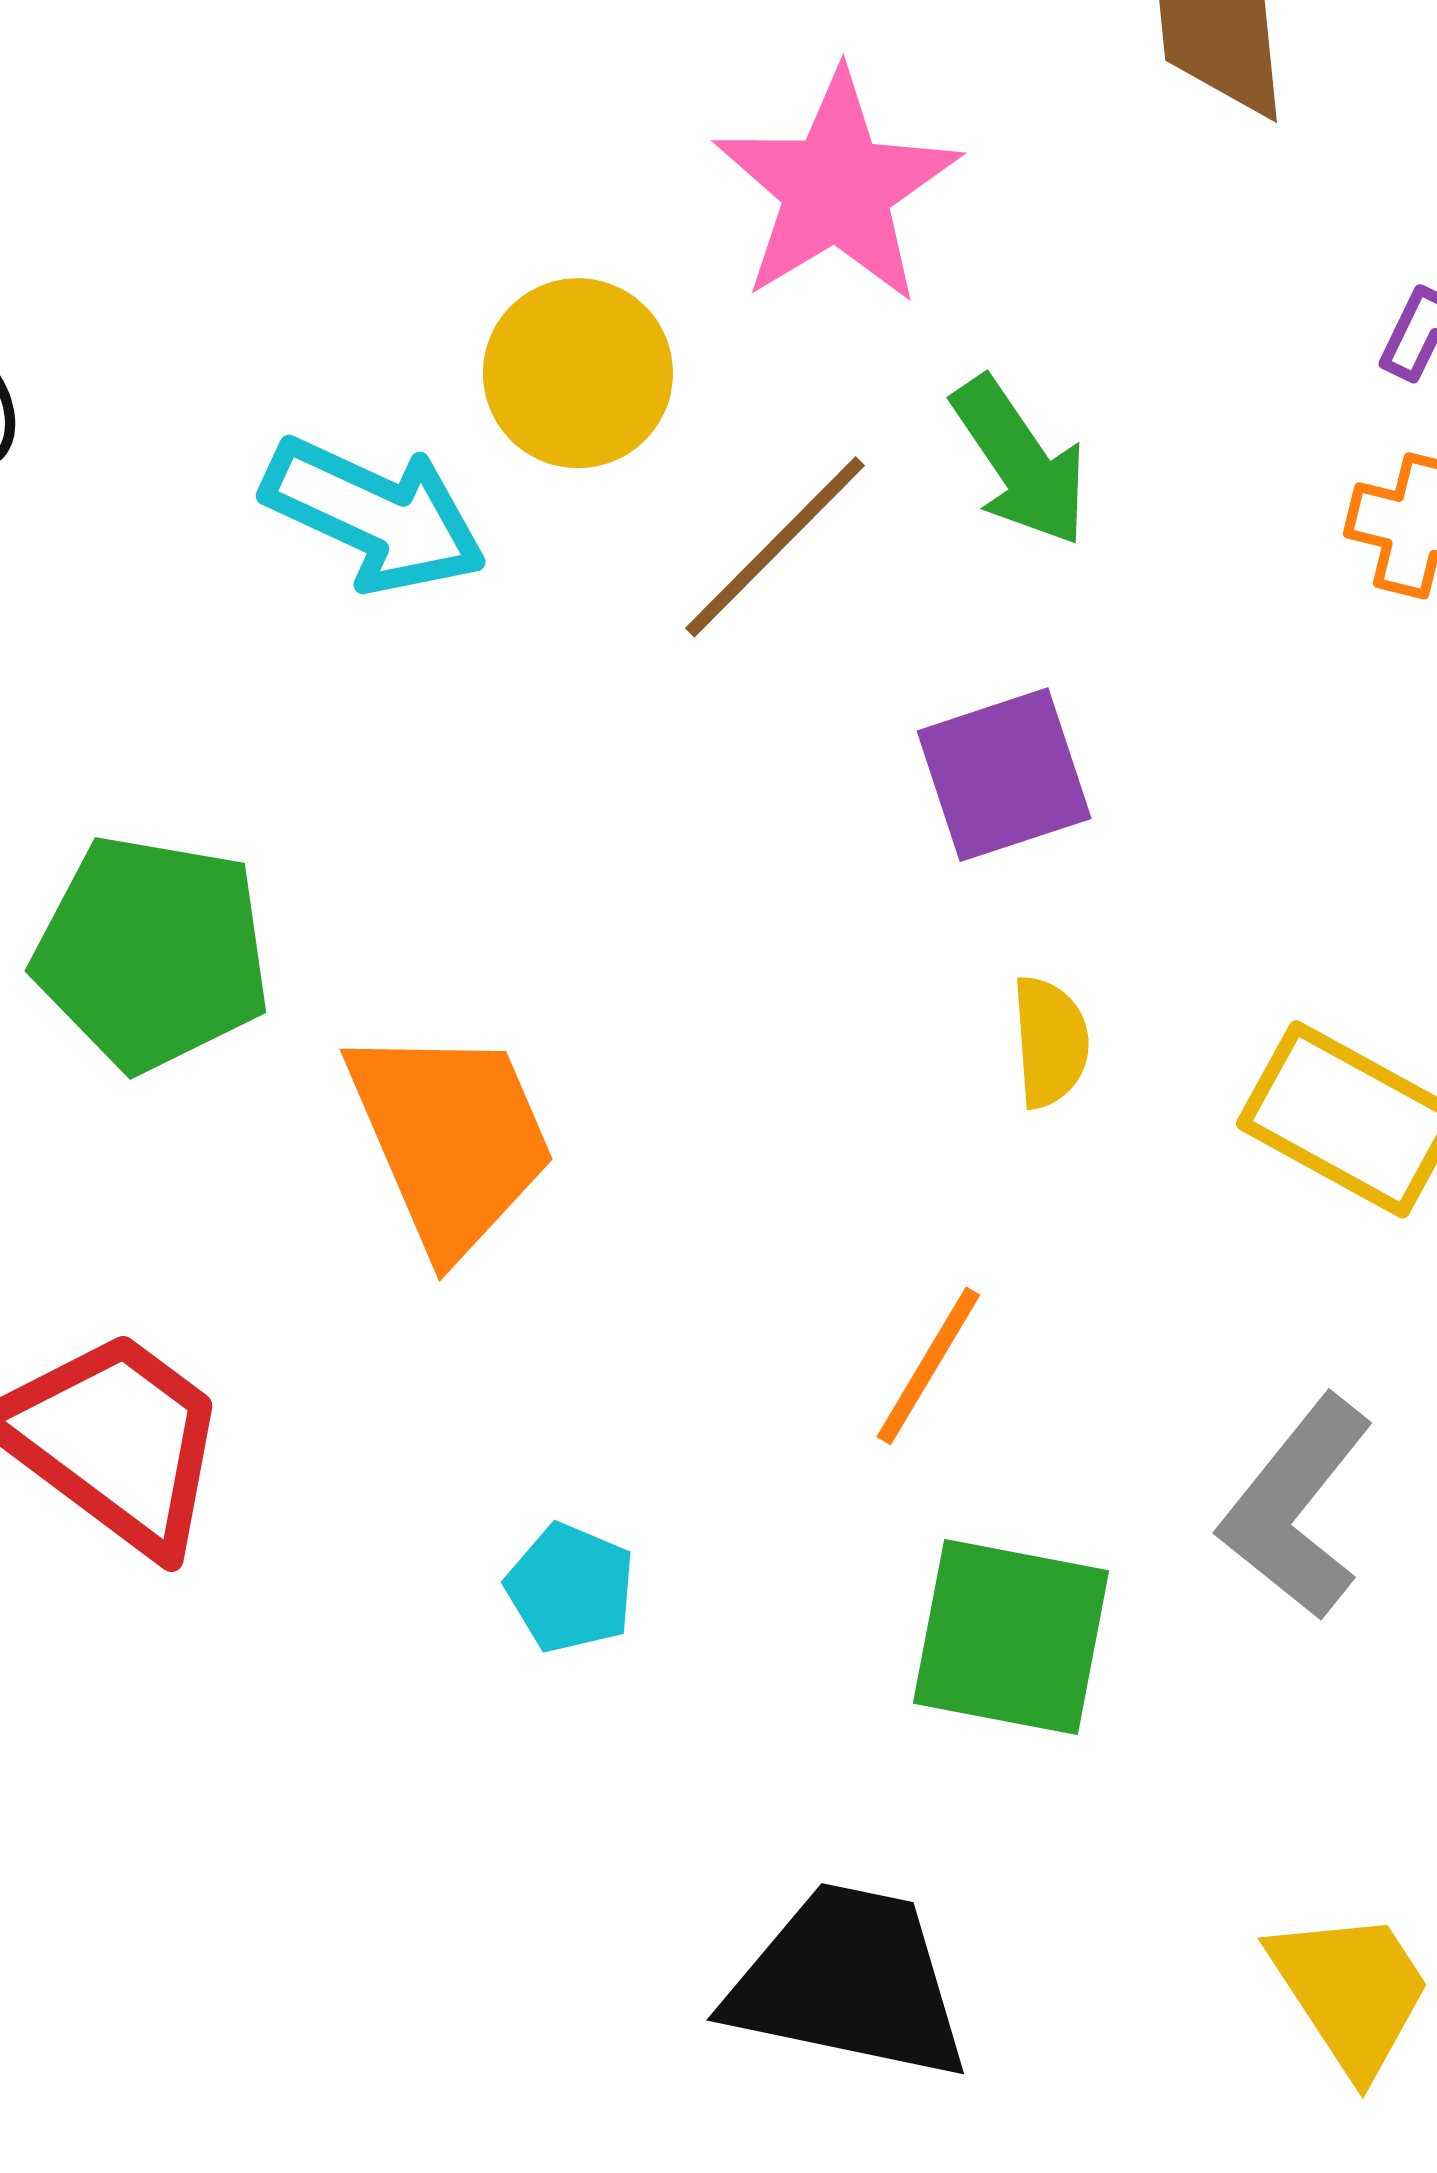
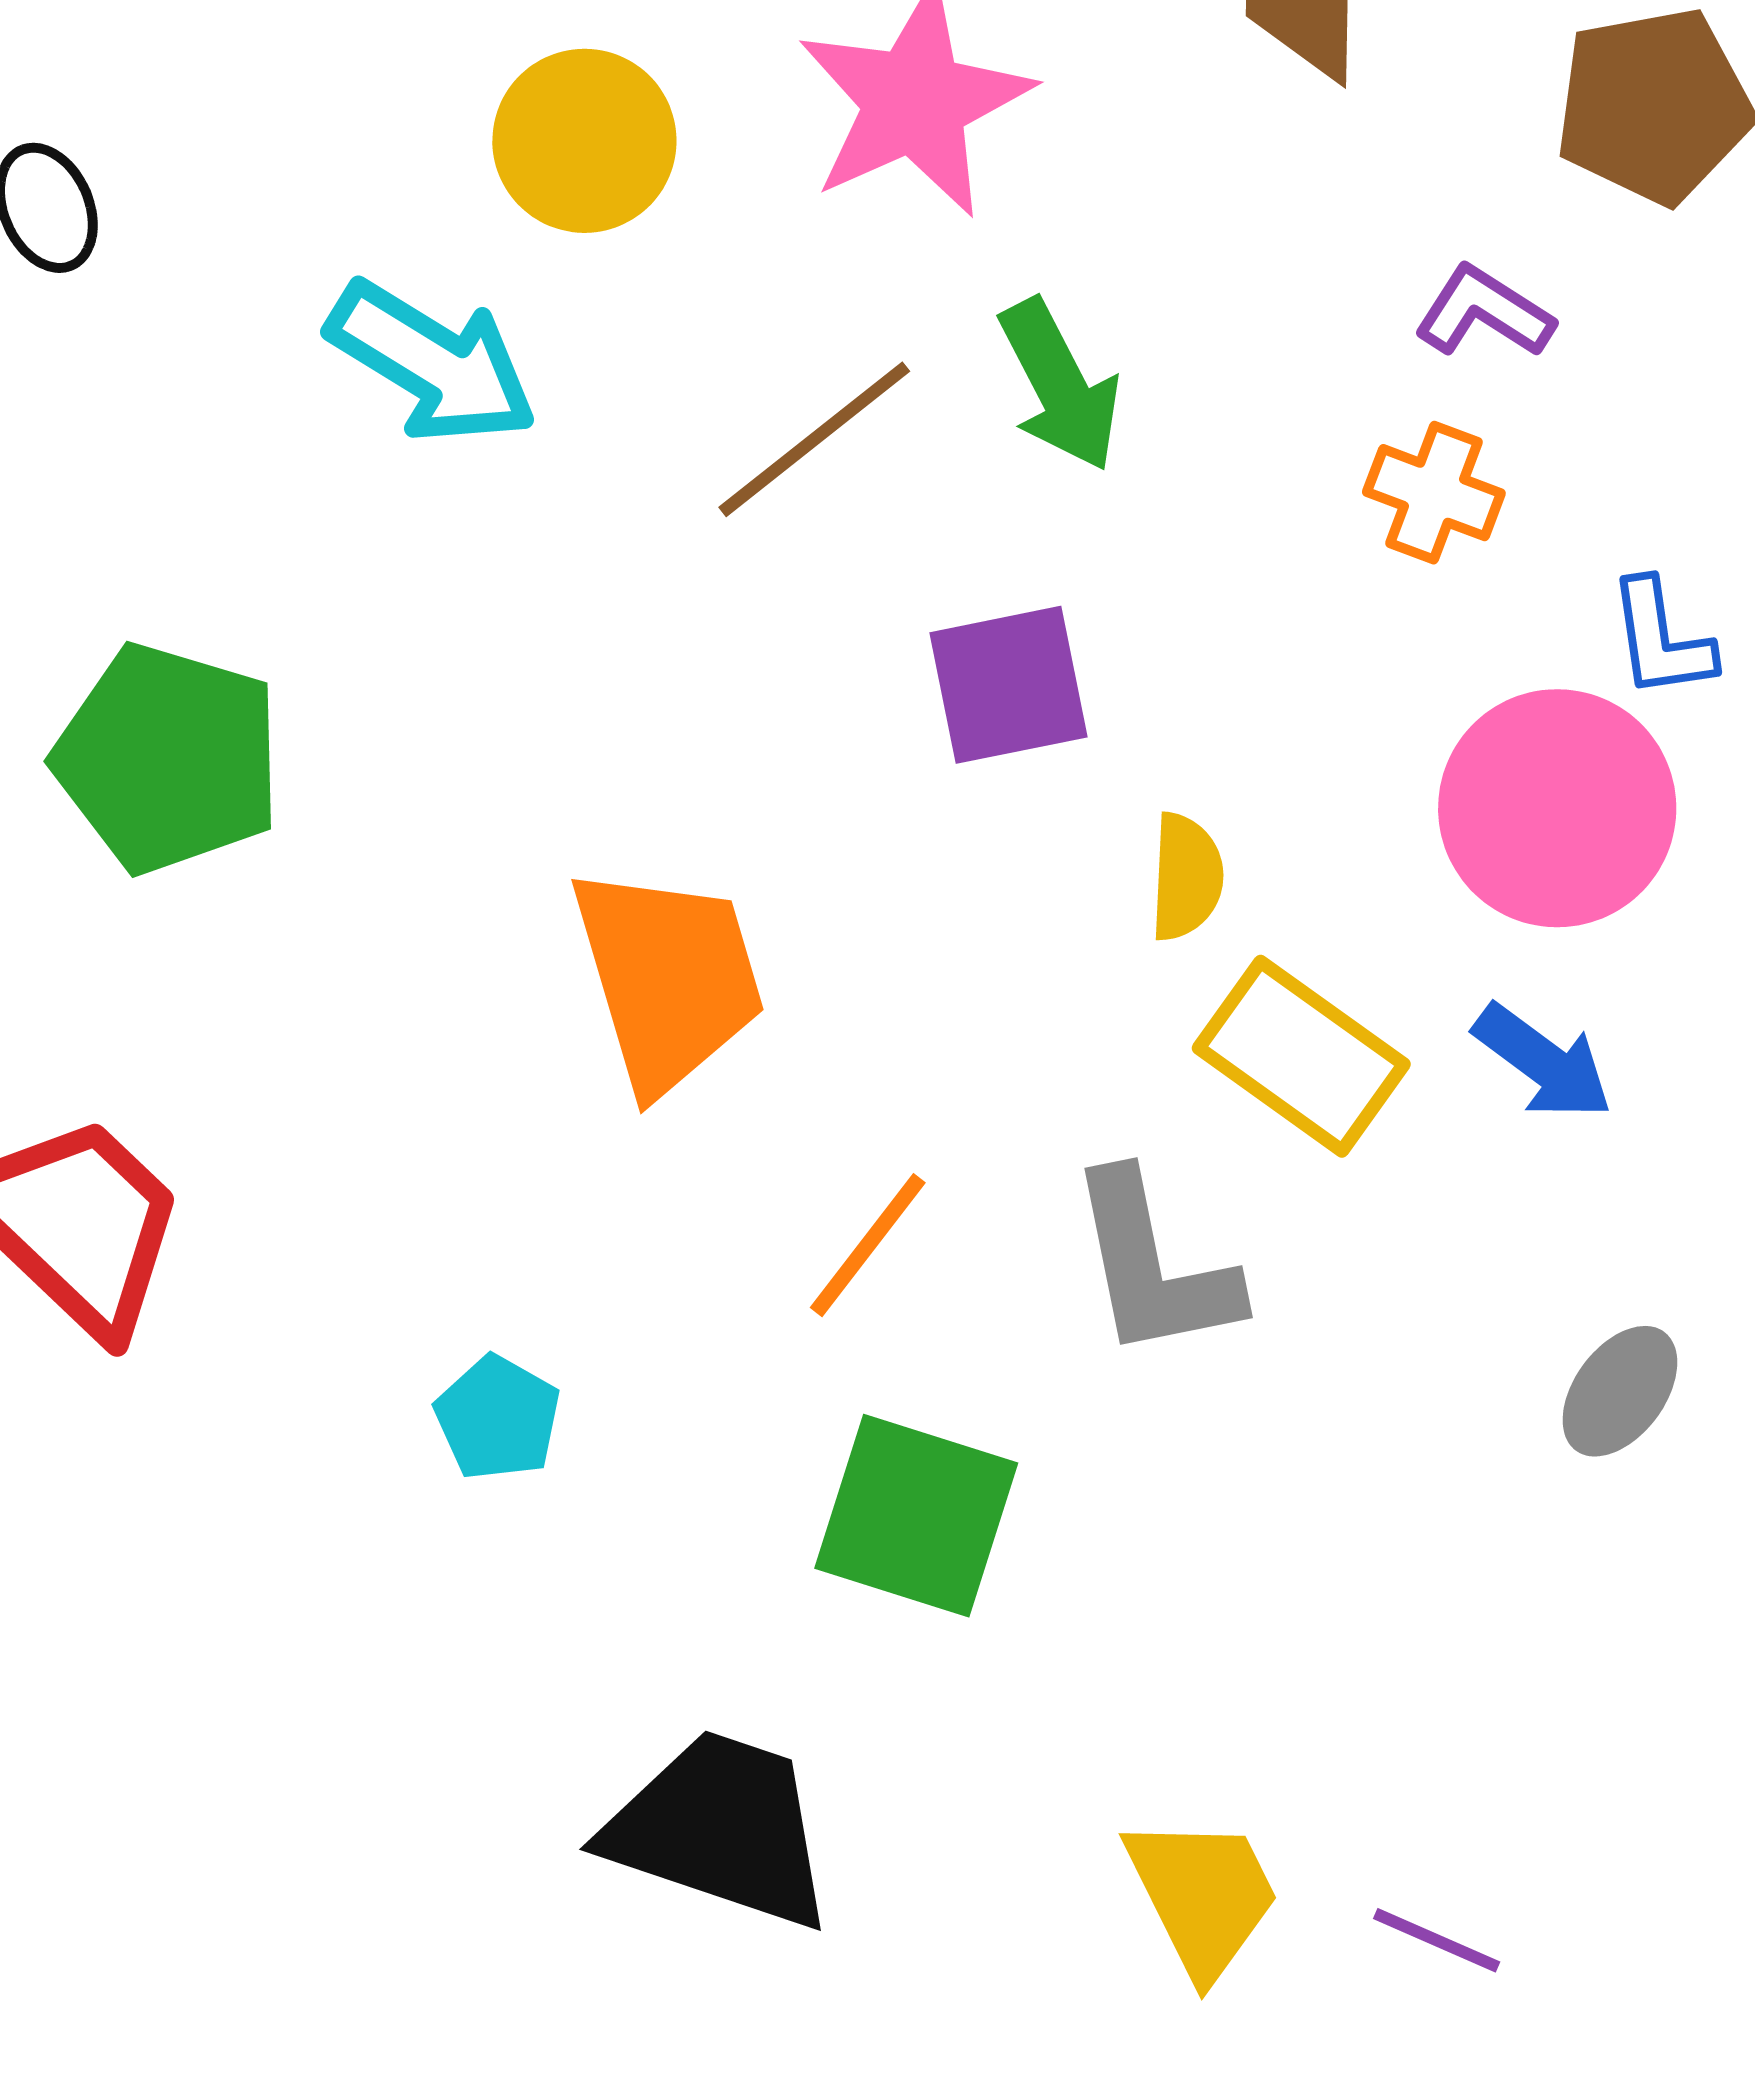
yellow circle: (578, 373) -> (584, 141), moved
yellow semicircle: (1050, 1042) -> (1186, 877), moved
orange trapezoid: (451, 1139) -> (668, 978), moved
gray L-shape: (1297, 1507) -> (1153, 1266), moved, turned -57

